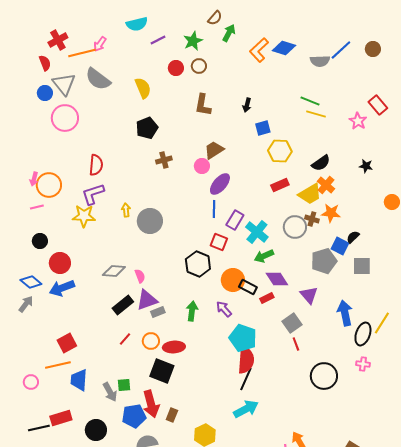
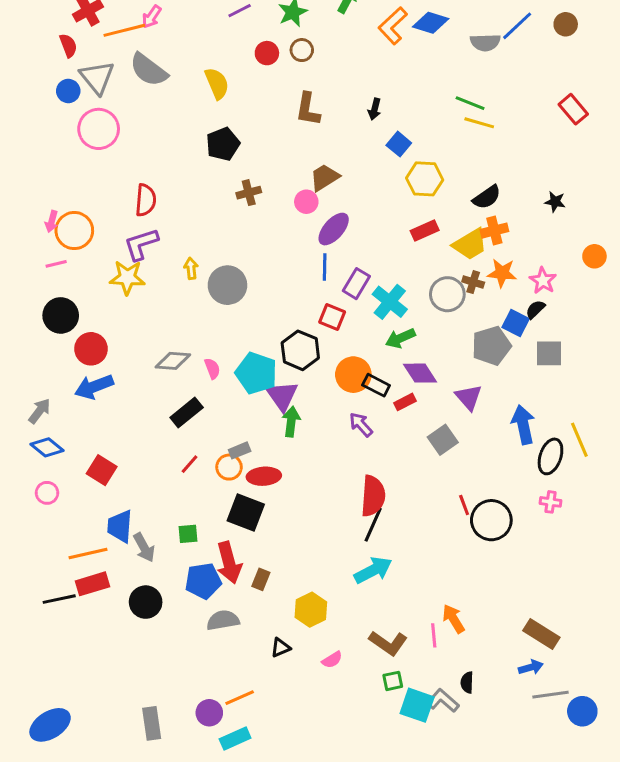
pink star: (358, 121) -> (543, 281), moved
blue square: (263, 128) -> (399, 144), turned -35
orange cross: (326, 185) -> (494, 231), turned 36
black circle: (40, 241) -> (61, 315), size x1.5
blue diamond: (31, 282) -> (47, 447), moved
purple triangle: (147, 300) -> (282, 396), moved, turned -45
purple arrow: (224, 309) -> (361, 425), moved
gray rectangle: (158, 312) -> (240, 450), moved
yellow line: (382, 323) -> (579, 440), turned -55
cyan pentagon: (243, 338) -> (256, 373), moved
red square: (67, 343) -> (102, 470), turned -30
red line: (296, 344) -> (464, 505), moved
orange line: (58, 365) -> (88, 554), moved
pink circle: (31, 382) -> (47, 493), moved
gray arrow: (110, 392) -> (144, 547), moved

